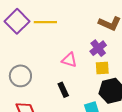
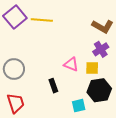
purple cross: (98, 48) -> (101, 49), moved
pink triangle: (69, 60) -> (71, 64), moved

